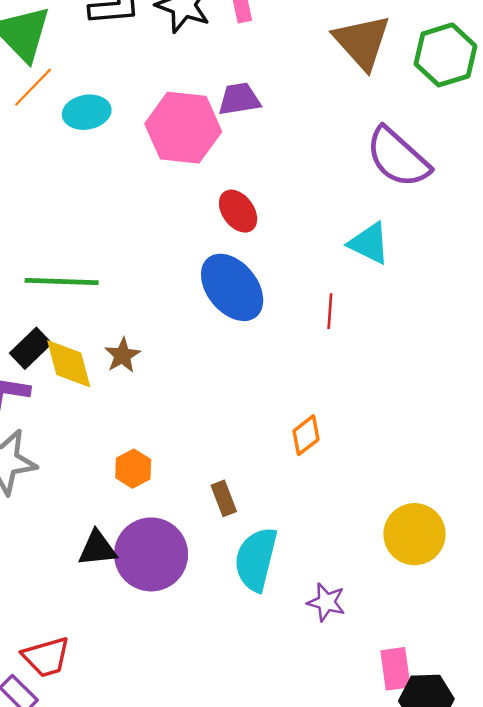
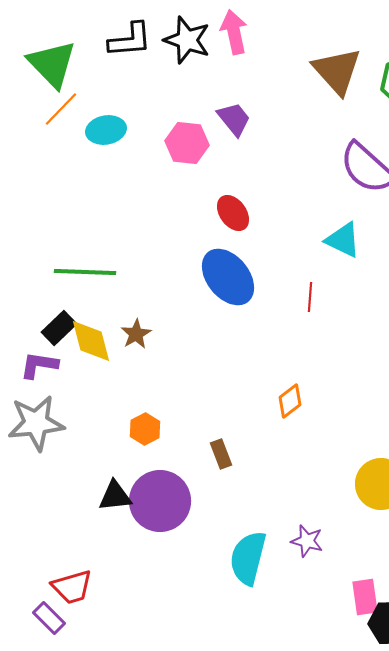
purple trapezoid: (239, 99) -> (234, 119), turned 60
pink hexagon: (183, 128) -> (187, 143), size x0.7
cyan semicircle: (256, 559) -> (248, 558), moved

